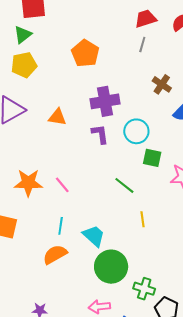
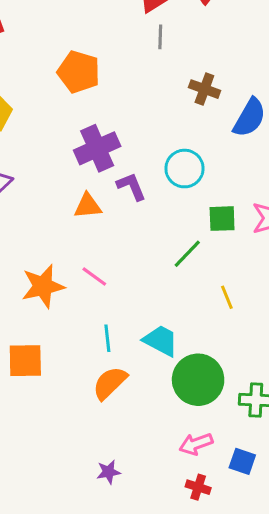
purple cross: (105, 101) -> (97, 148), moved
orange triangle: (57, 117) -> (88, 206), moved
green square: (152, 158) -> (222, 219), moved
green line: (124, 185) -> (187, 254), turned -70

